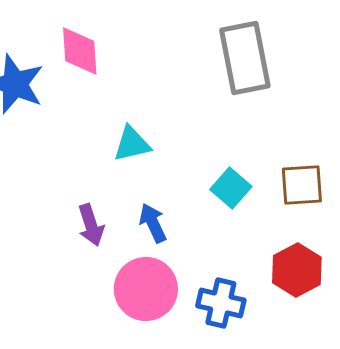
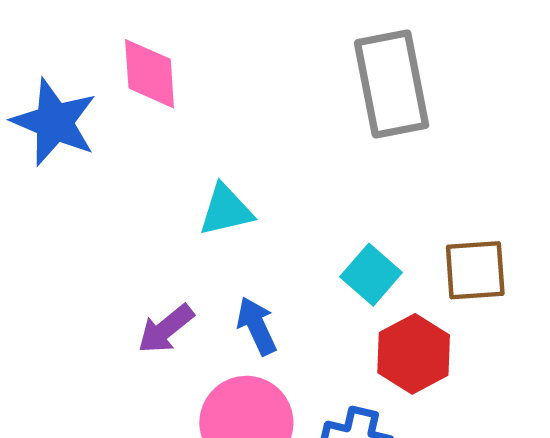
purple arrow: (91, 225) -> (166, 329), turned 69
red hexagon: (297, 270) -> (414, 354), moved

